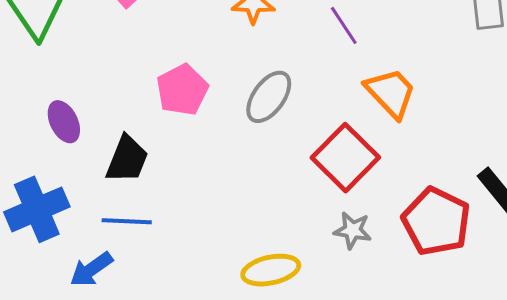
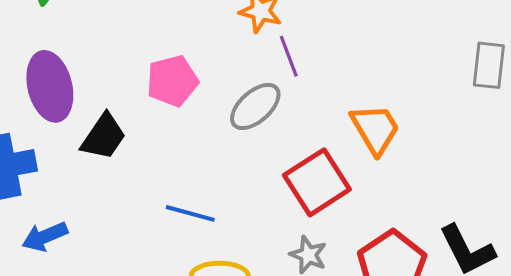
purple line: (344, 25) -> (289, 56), moved
purple ellipse: (64, 122) -> (50, 86), size x1.6
blue line: (127, 221) -> (190, 213), moved

